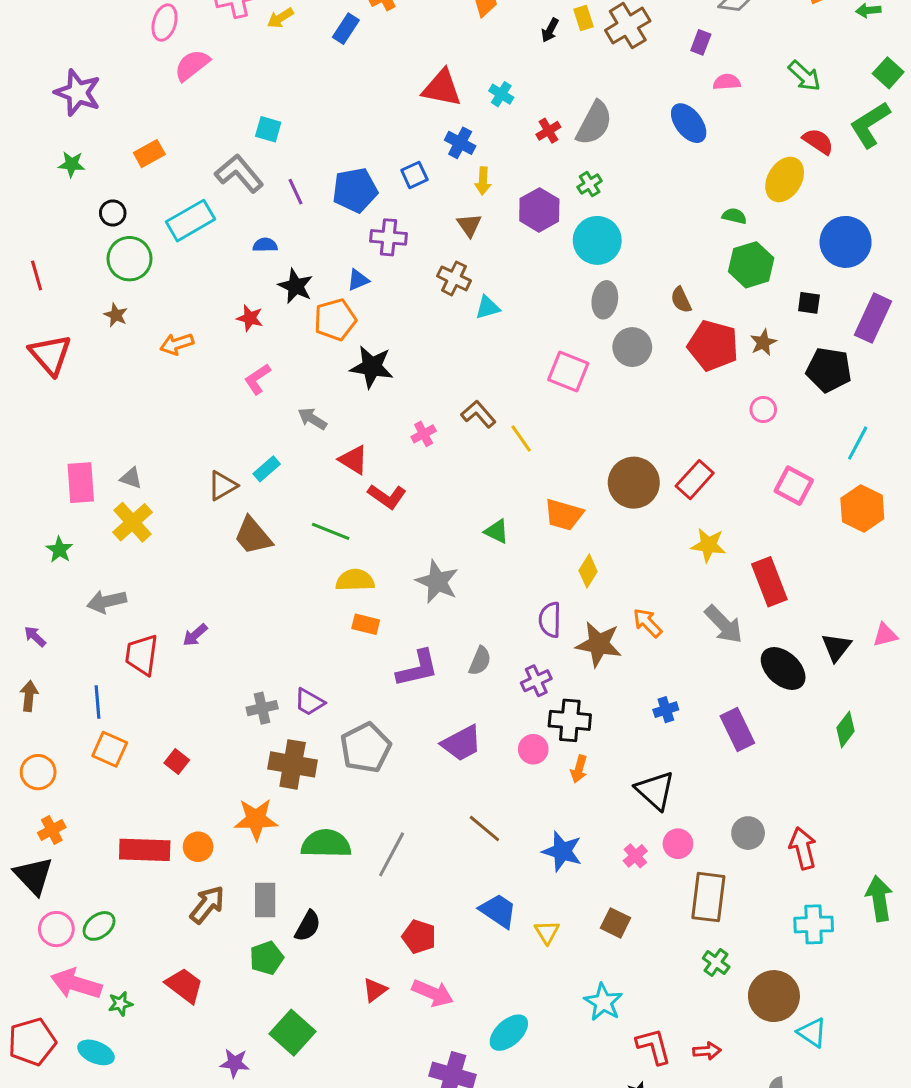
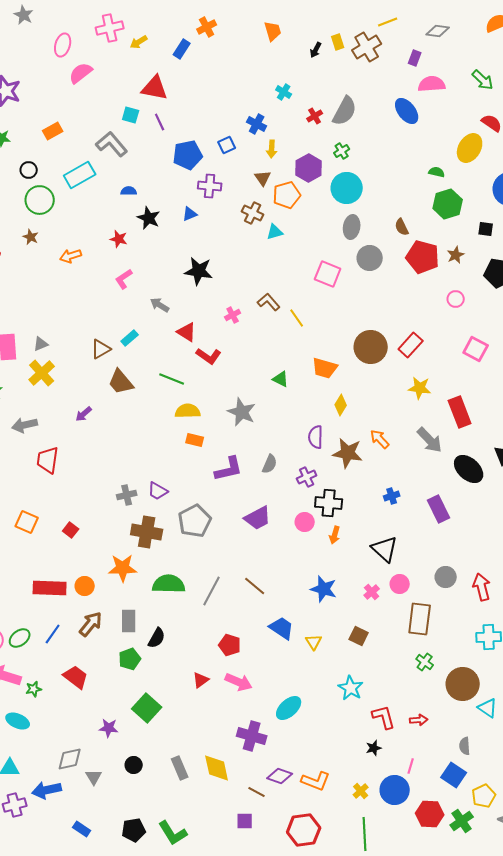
pink semicircle: (727, 82) -> (432, 84), size x1.5
red triangle: (442, 88) -> (155, 88), moved
purple line: (296, 192) -> (160, 122), moved
orange pentagon: (335, 320) -> (287, 195), moved
gray triangle: (131, 478) -> (41, 344), turned -42
purple arrow: (195, 635) -> (84, 414), moved
blue line: (98, 702) -> (53, 634), moved, turned 40
brown line: (484, 828) -> (255, 586), moved

